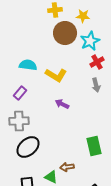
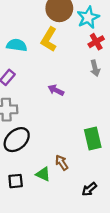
yellow L-shape: (56, 75) -> (49, 39), moved, turned 90
brown arrow: (67, 167) -> (62, 163), turned 64

